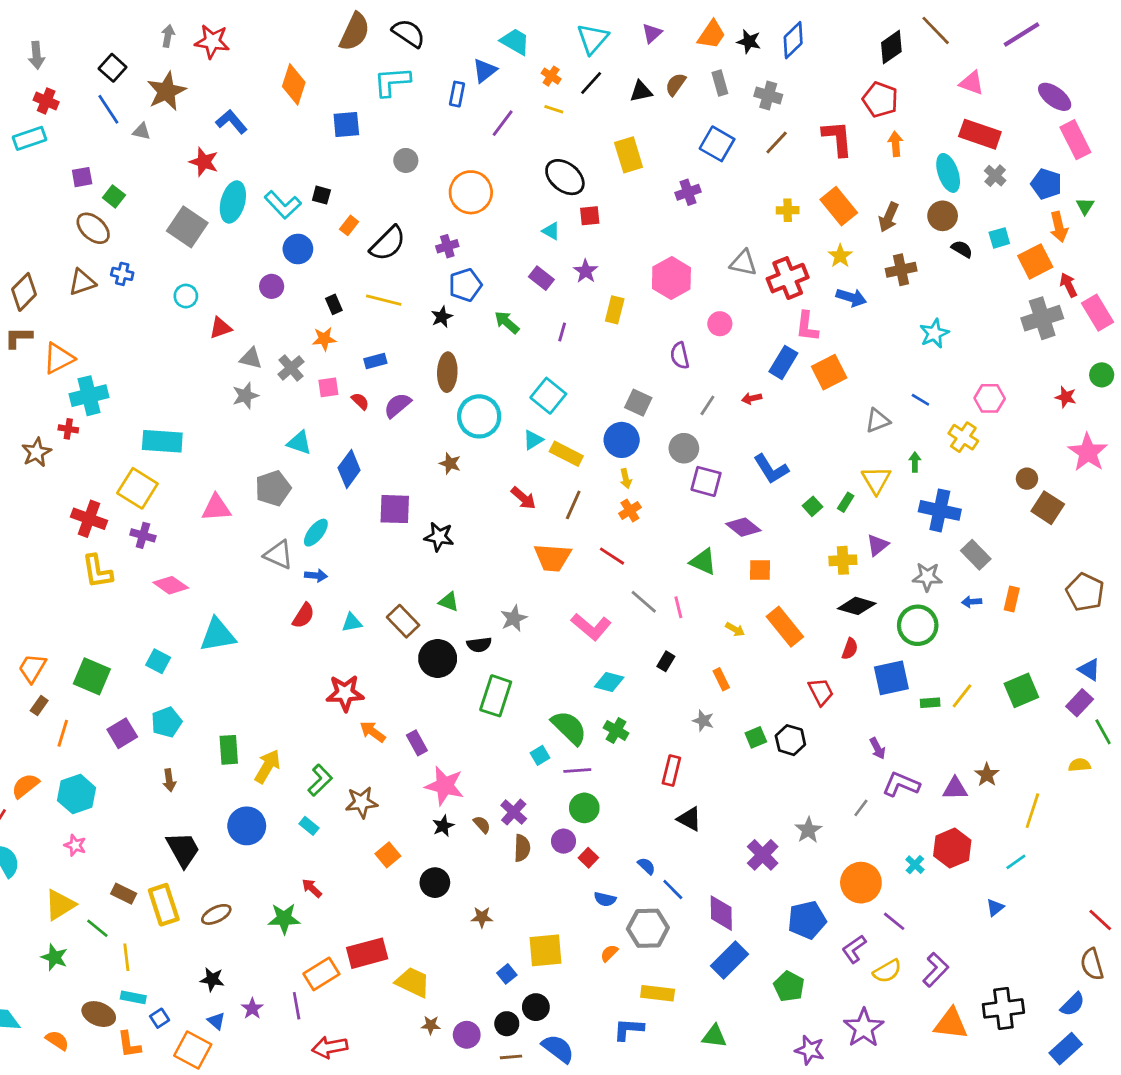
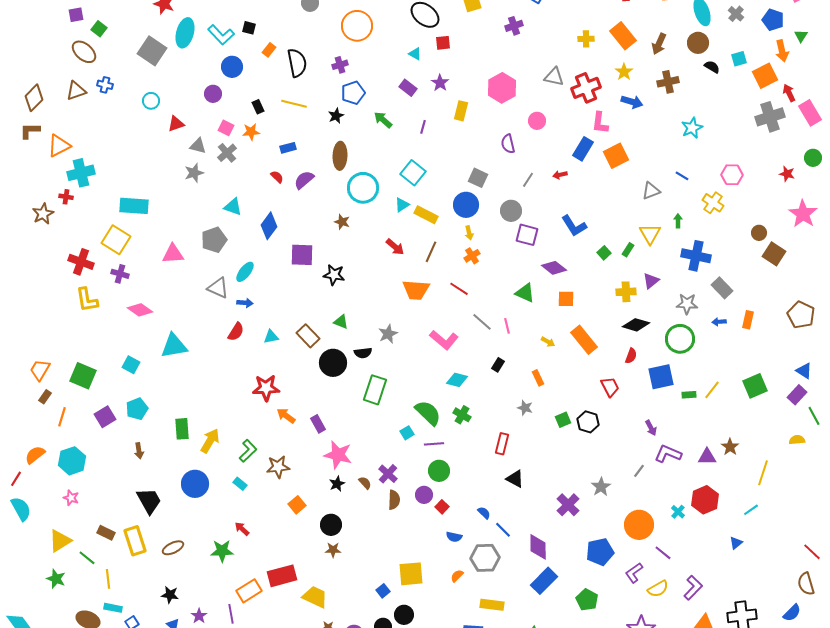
black semicircle: (388, 243) -> (297, 63), turned -56
pink square: (328, 387) -> (226, 128), moved, turned 35
brown star: (482, 917) -> (333, 550), moved

